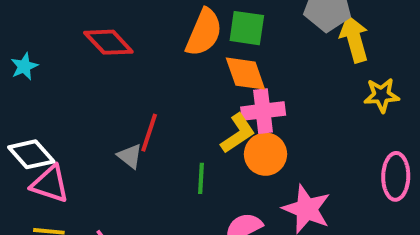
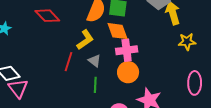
yellow L-shape: (238, 133) -> (85, 40), moved
gray triangle: (130, 156) -> (95, 61), moved
pink triangle: (50, 184) -> (18, 88), turned 35

